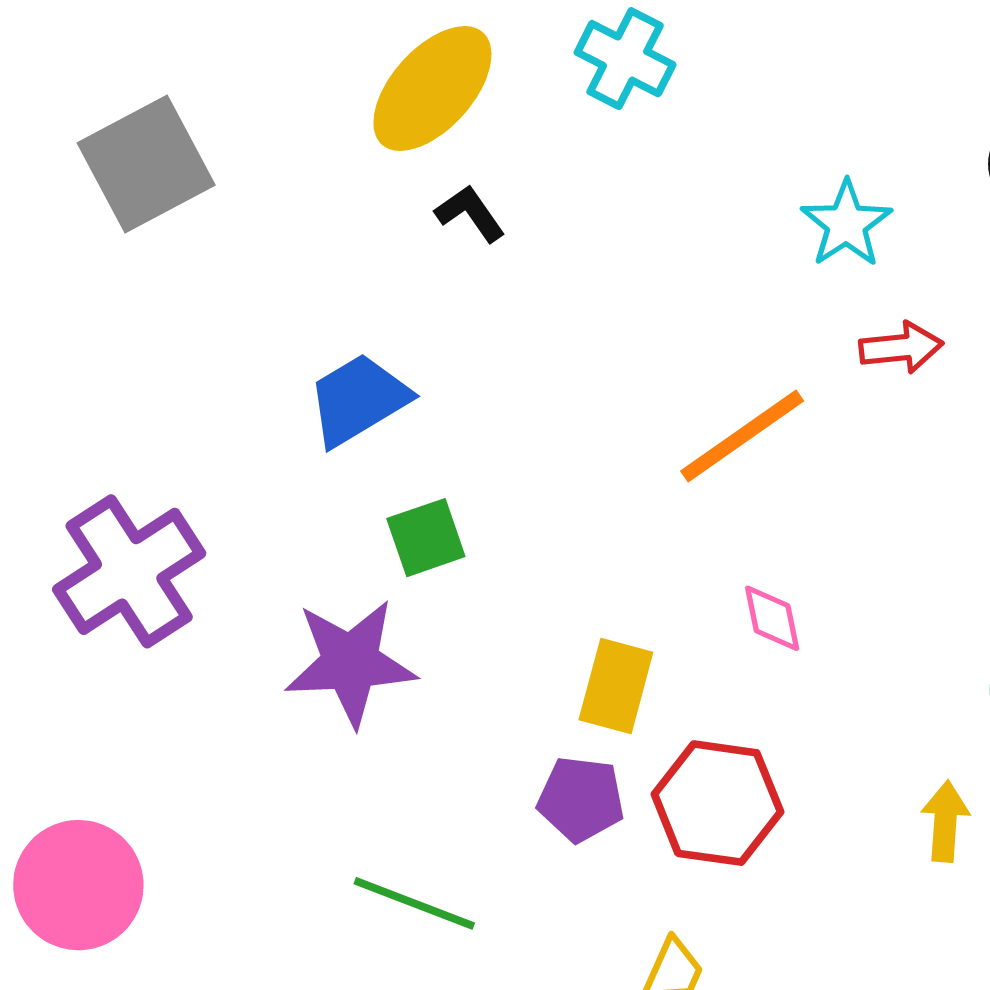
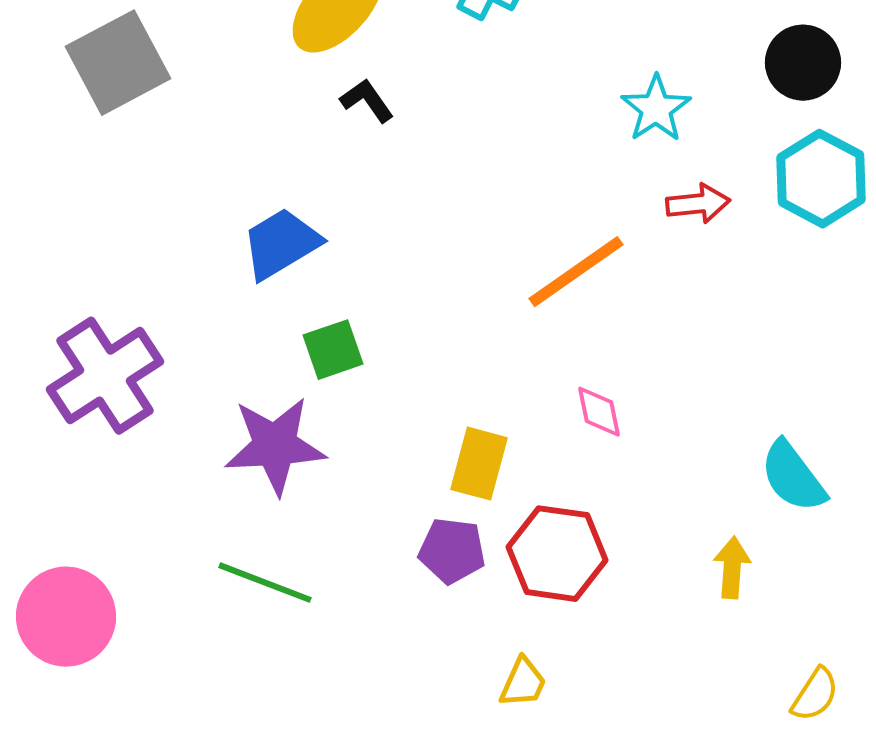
green line: (414, 903) -> (265, 583), moved

